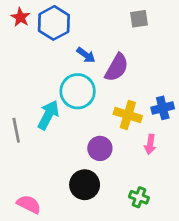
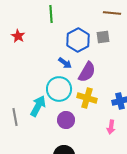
blue hexagon: (54, 23) -> (78, 40), moved
yellow cross: (128, 115) -> (87, 98), moved
purple circle: (100, 148) -> (66, 120), moved

